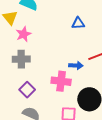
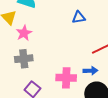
blue arrow: (76, 66) -> (90, 71), moved

